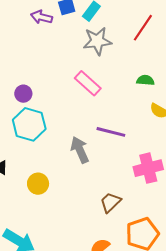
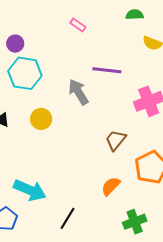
pink rectangle: (88, 83) -> (78, 25), size x0.6
yellow circle: (38, 184) -> (41, 119), moved

